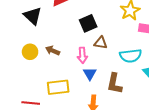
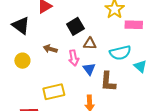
brown arrow: (53, 51) -> (50, 49), moved
blue triangle: (90, 74) -> (89, 69), moved

